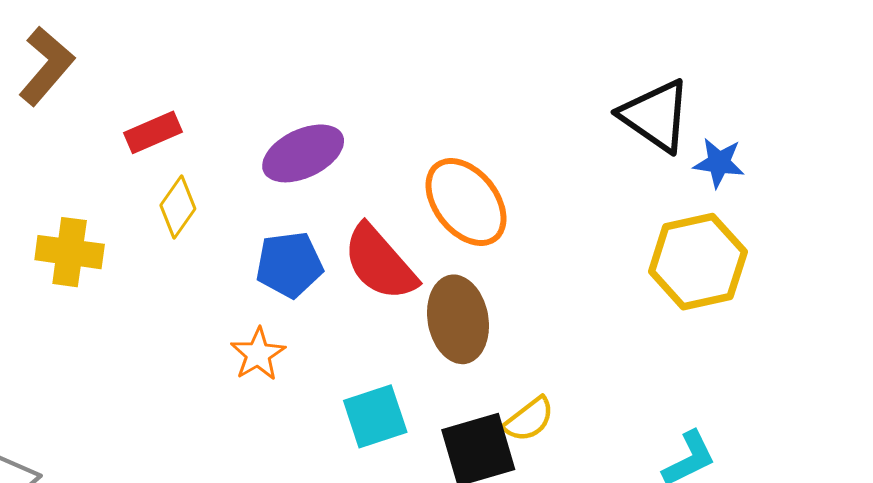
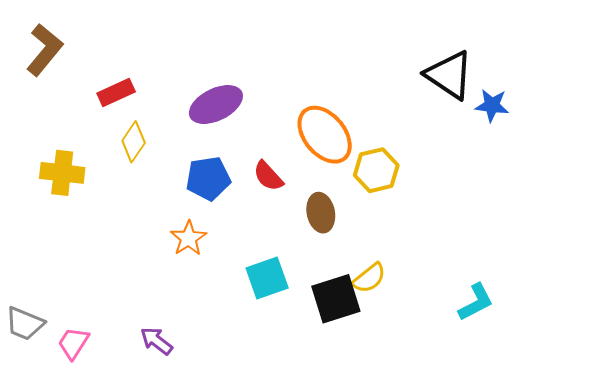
yellow hexagon: (698, 262) -> (376, 170), moved, size x0.7
red semicircle: (380, 263) -> (268, 176), size x0.6
brown ellipse: (458, 319) -> (321, 213), size x0.7

